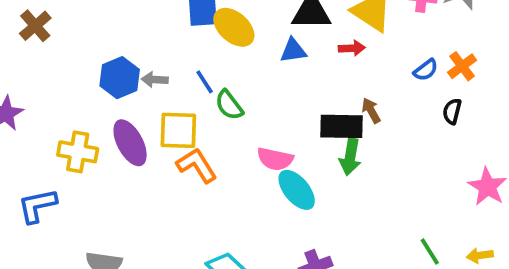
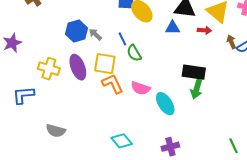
gray arrow: (155, 80) -> (95, 34), turned 32
brown arrow: (371, 111) -> (231, 42), moved
pink semicircle: (275, 159) -> (140, 88), moved

